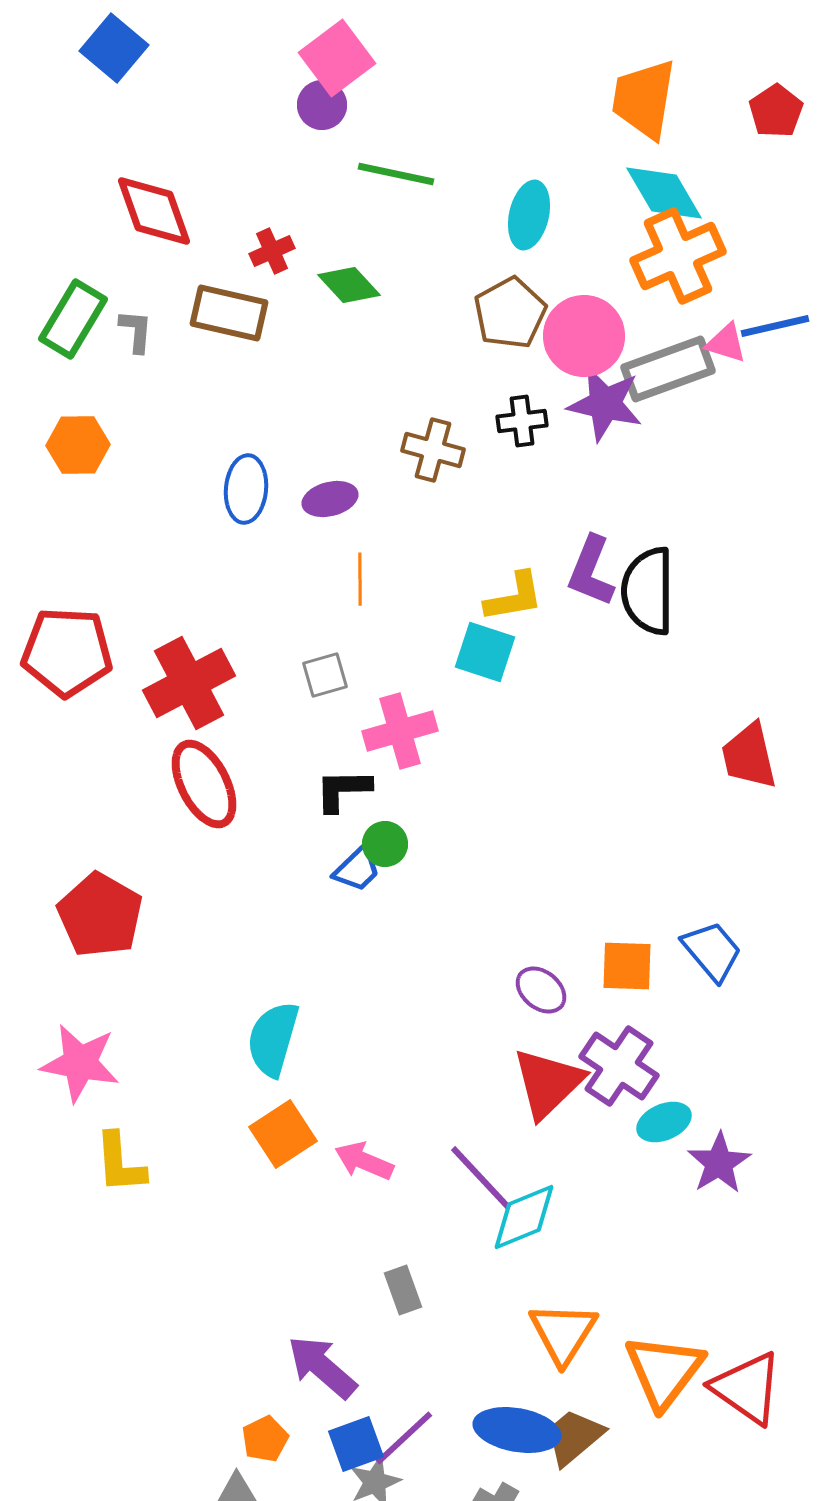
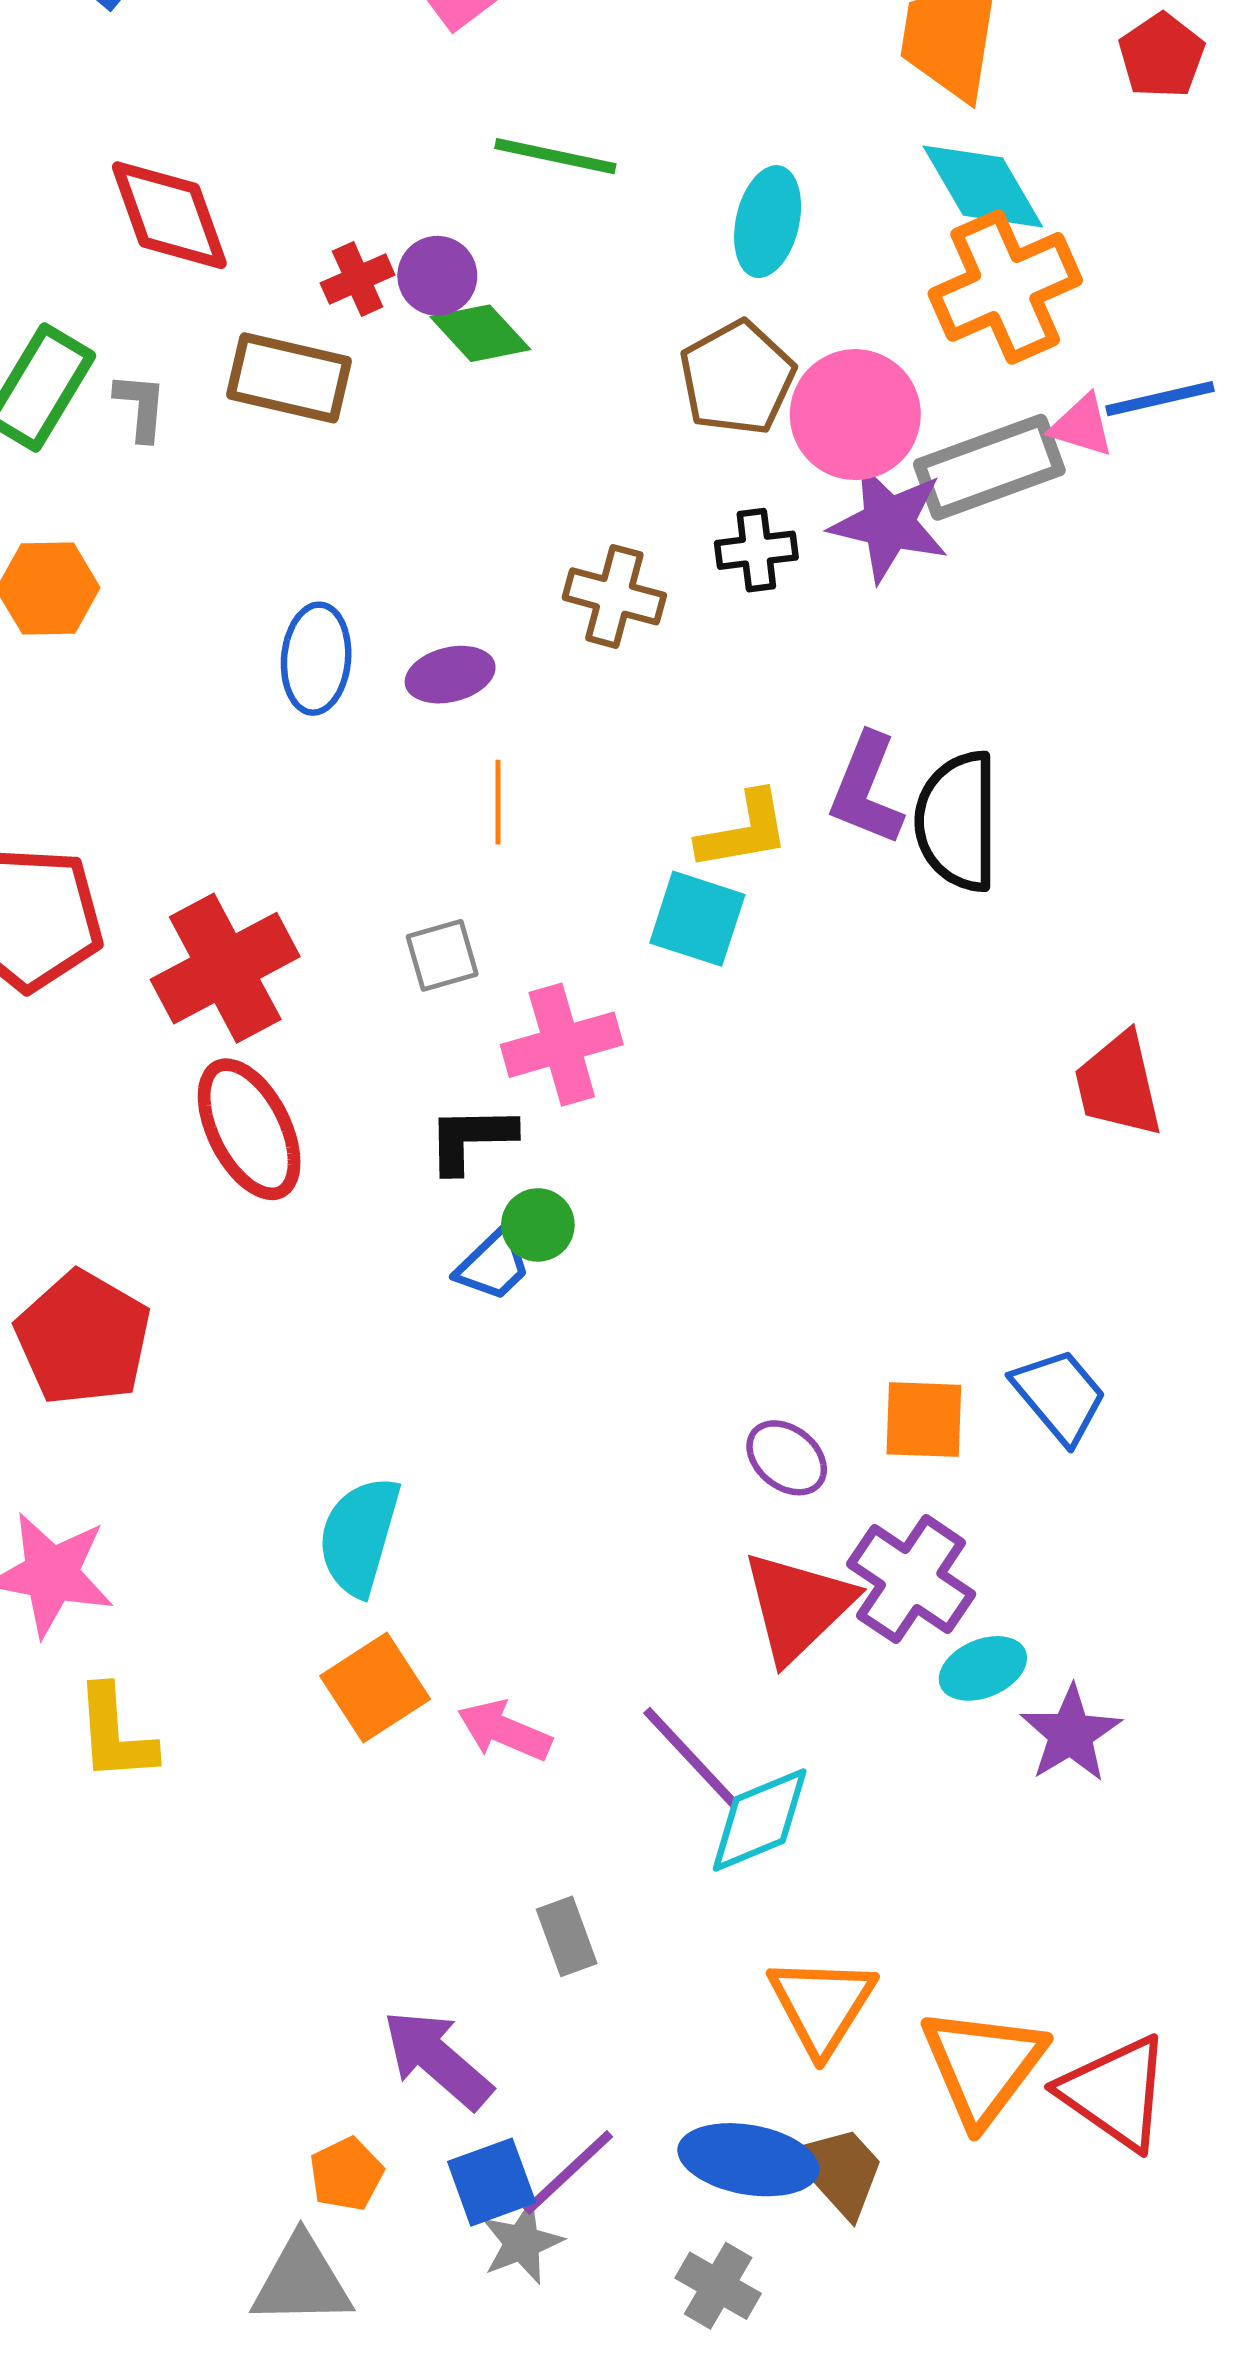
purple circle: (322, 105) -> (437, 276), moved
brown trapezoid: (574, 1437) -> (839, 2171), turned 88

